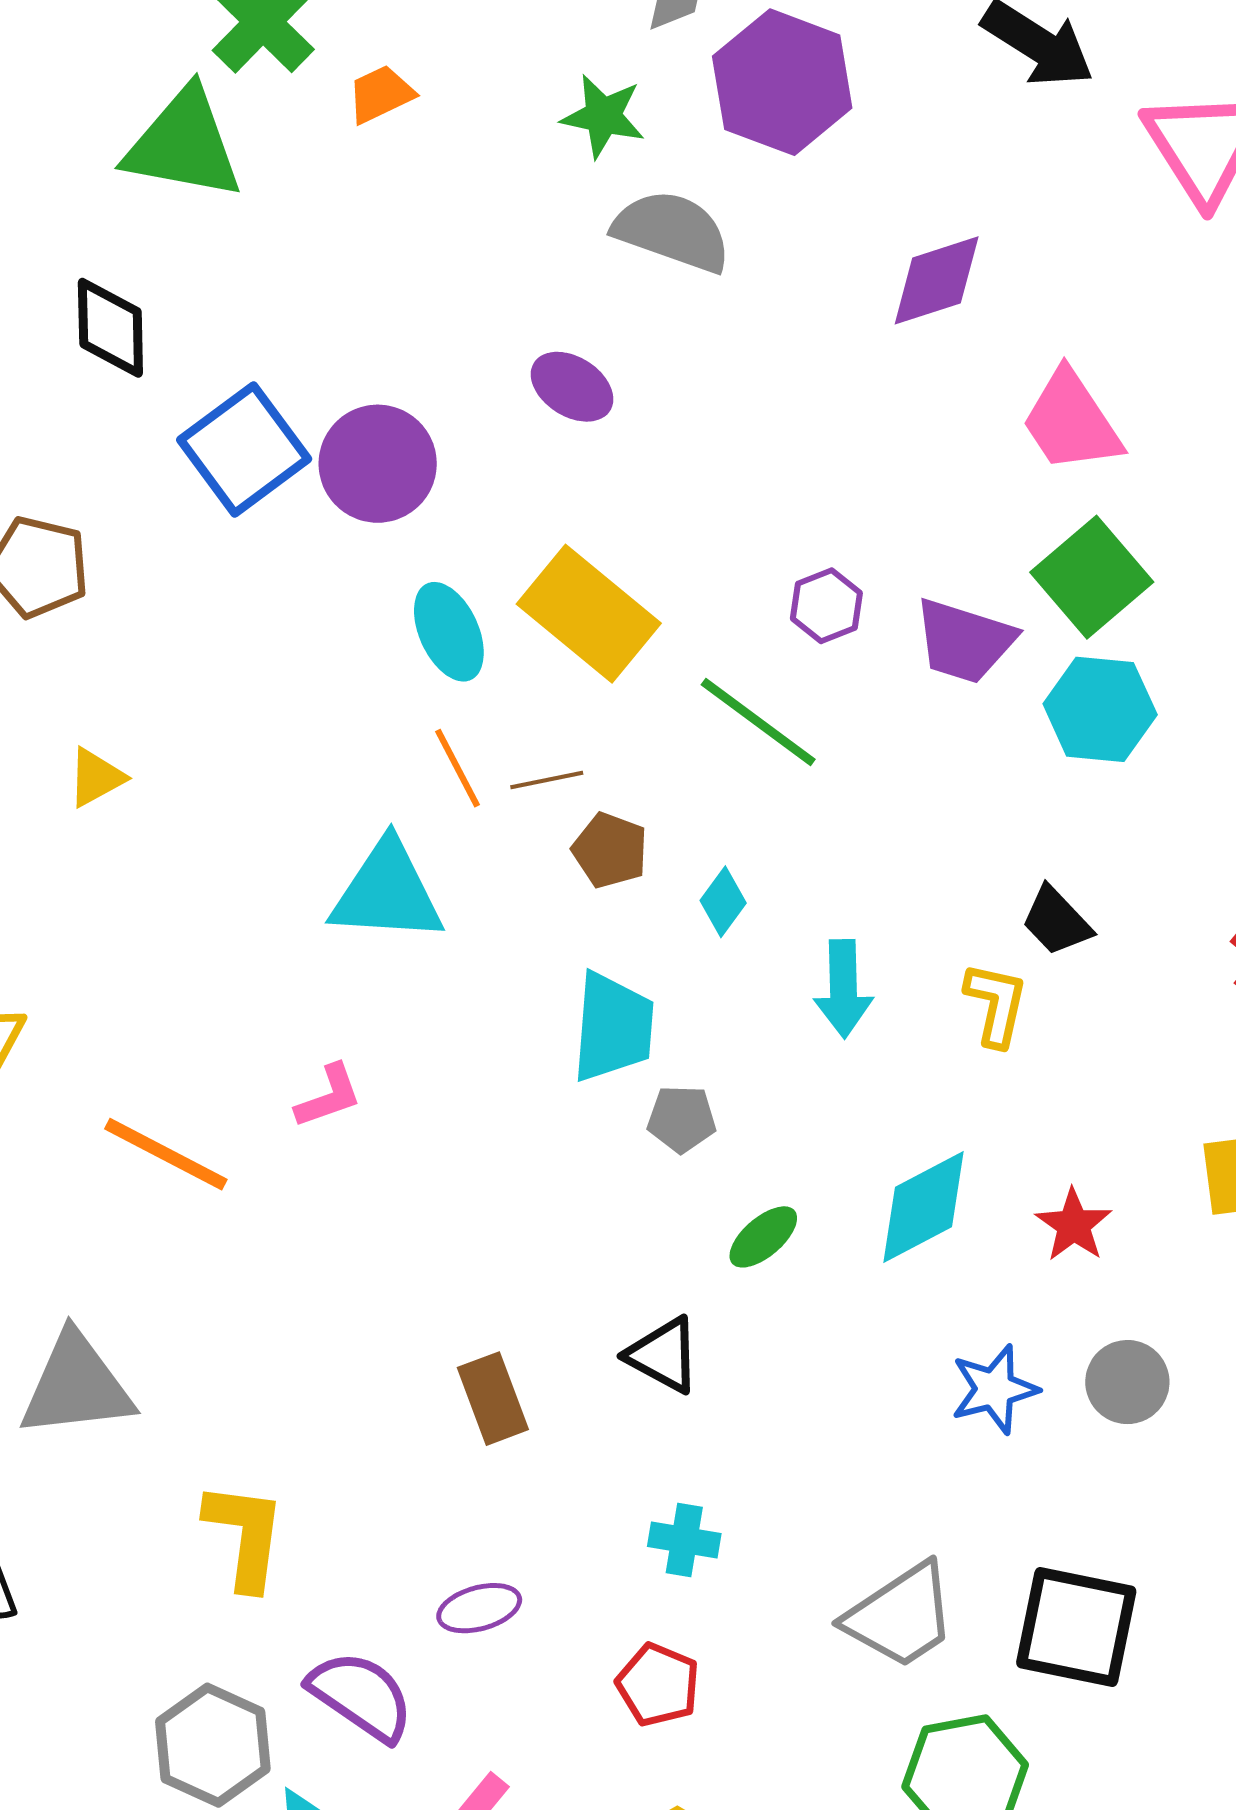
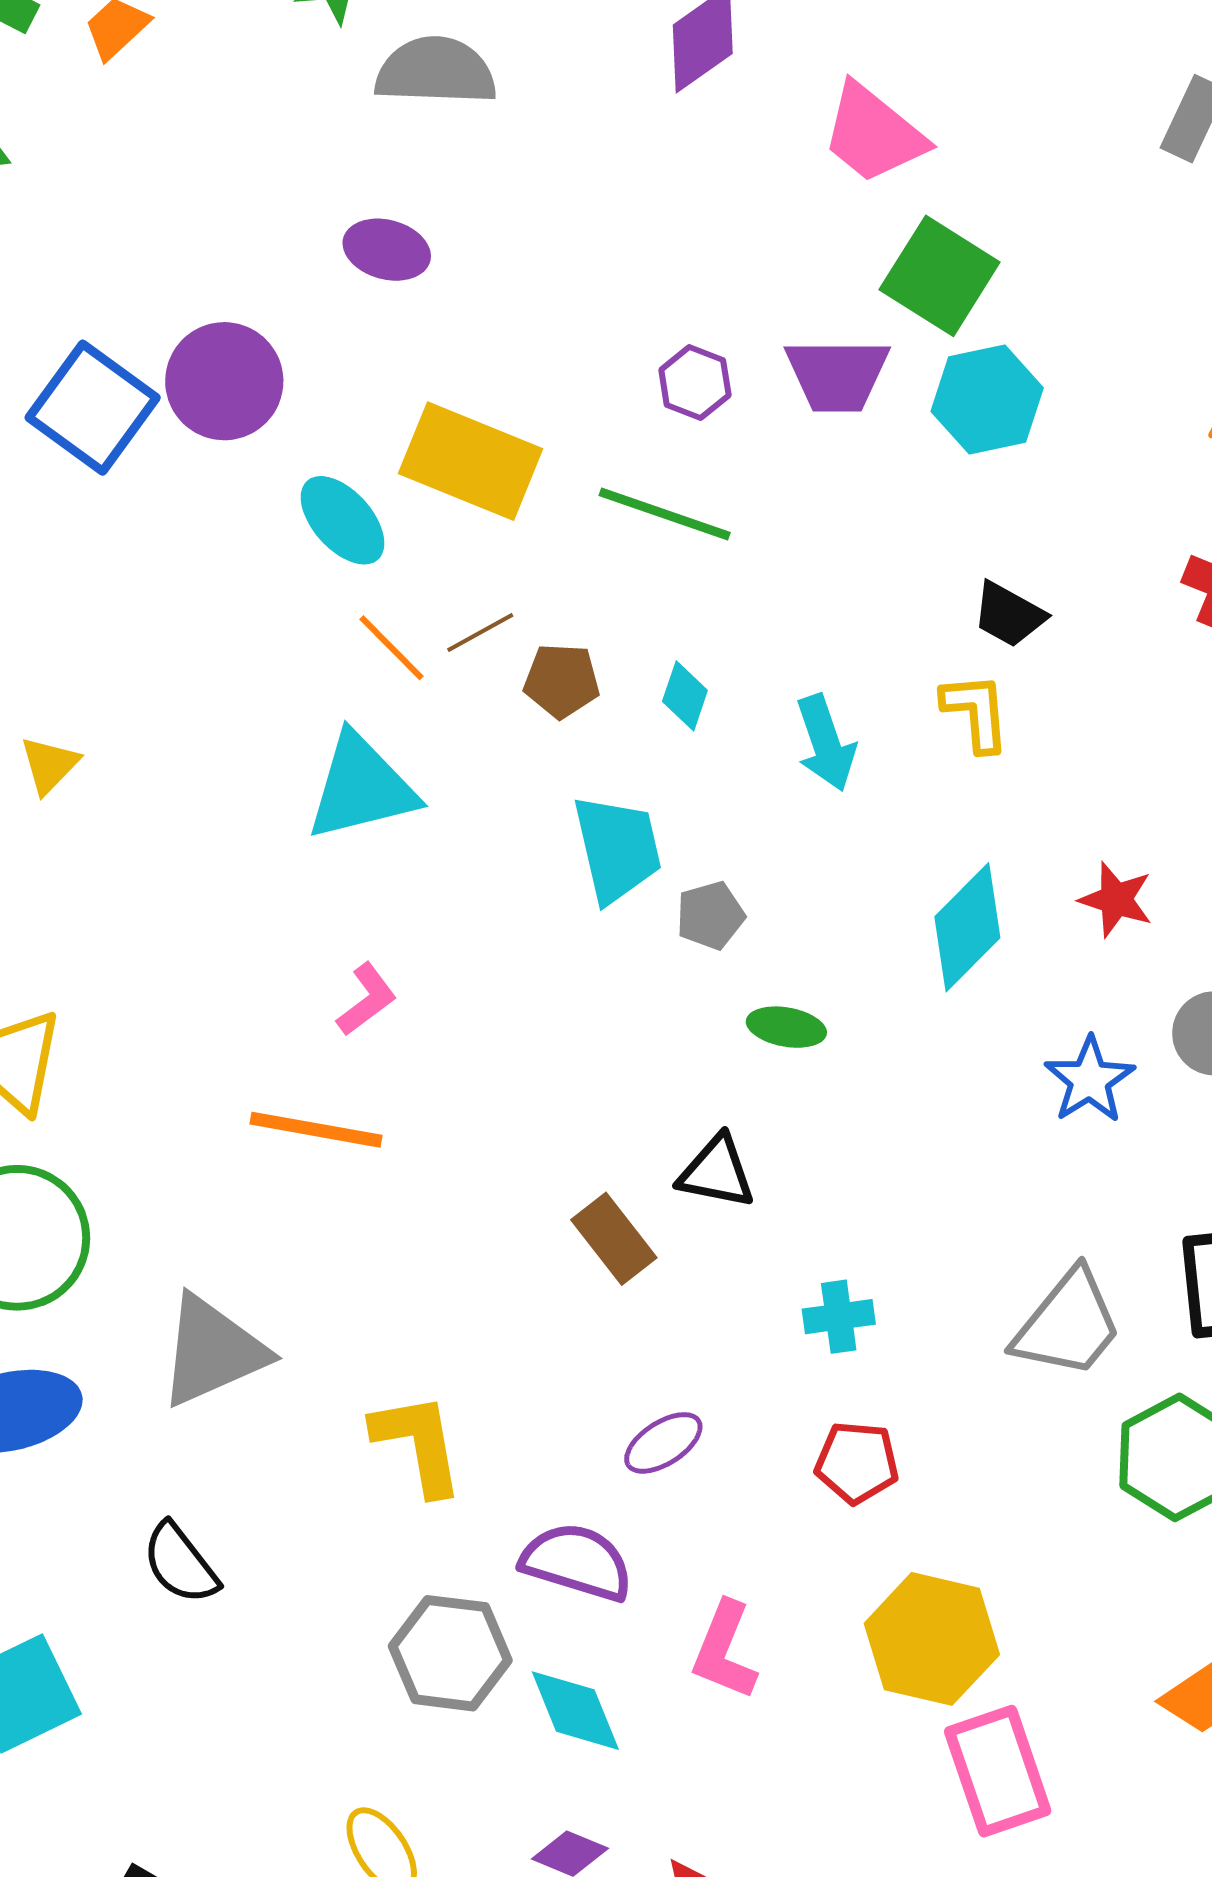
orange line: (166, 1154) -> (316, 1130), moved
green ellipse: (763, 1237) -> (786, 1027), moved, turned 68
black triangle: (663, 1355) -> (717, 1172), moved

